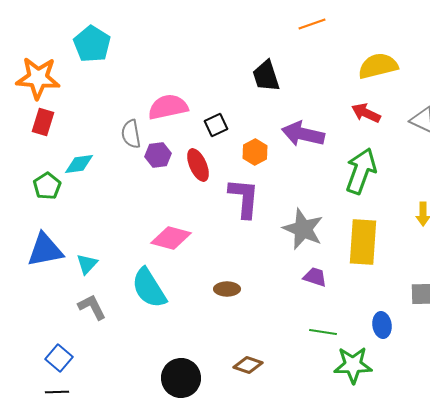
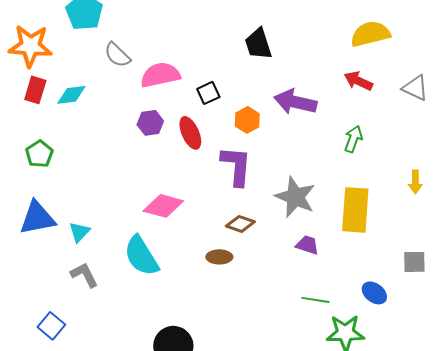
gray semicircle: (131, 134) -> (117, 55), moved, turned -36
cyan diamond: (79, 164) -> (71, 95), moved
green arrow: (361, 171) -> (353, 139), size x0.6
blue ellipse: (382, 325) -> (374, 293), turned -45
brown diamond: (248, 365) -> (240, 224), moved

